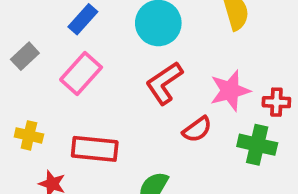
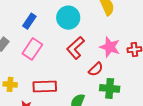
pink star: (230, 91) -> (110, 47), turned -30
green cross: (257, 145) -> (110, 88), moved

